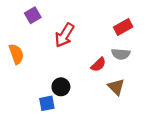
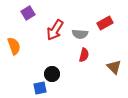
gray semicircle: (121, 54) -> (80, 34), moved
red semicircle: (98, 65) -> (84, 55), turned -32
brown triangle: (116, 87) -> (114, 67), moved

